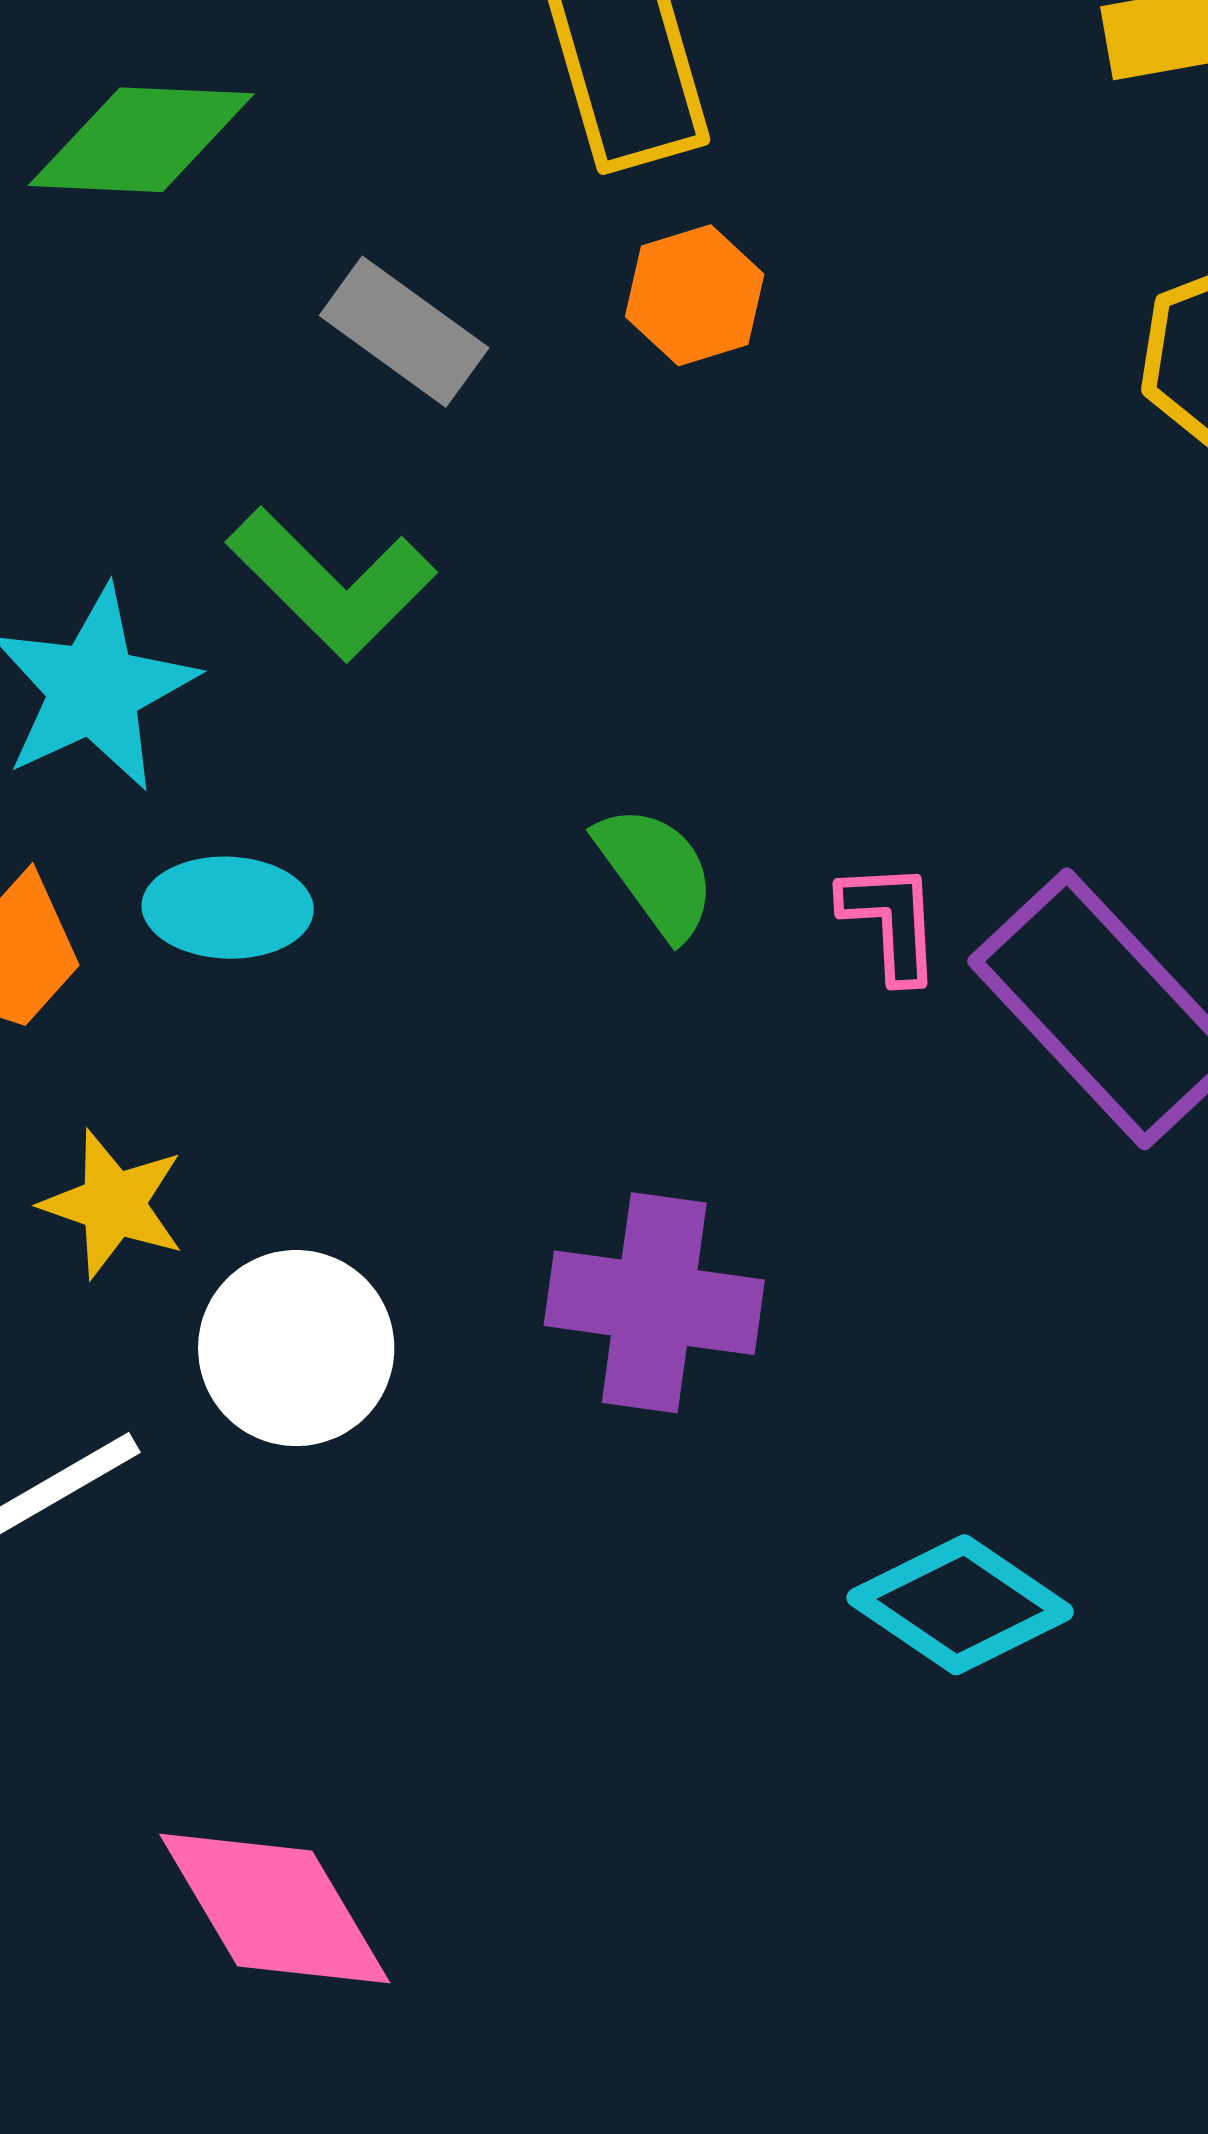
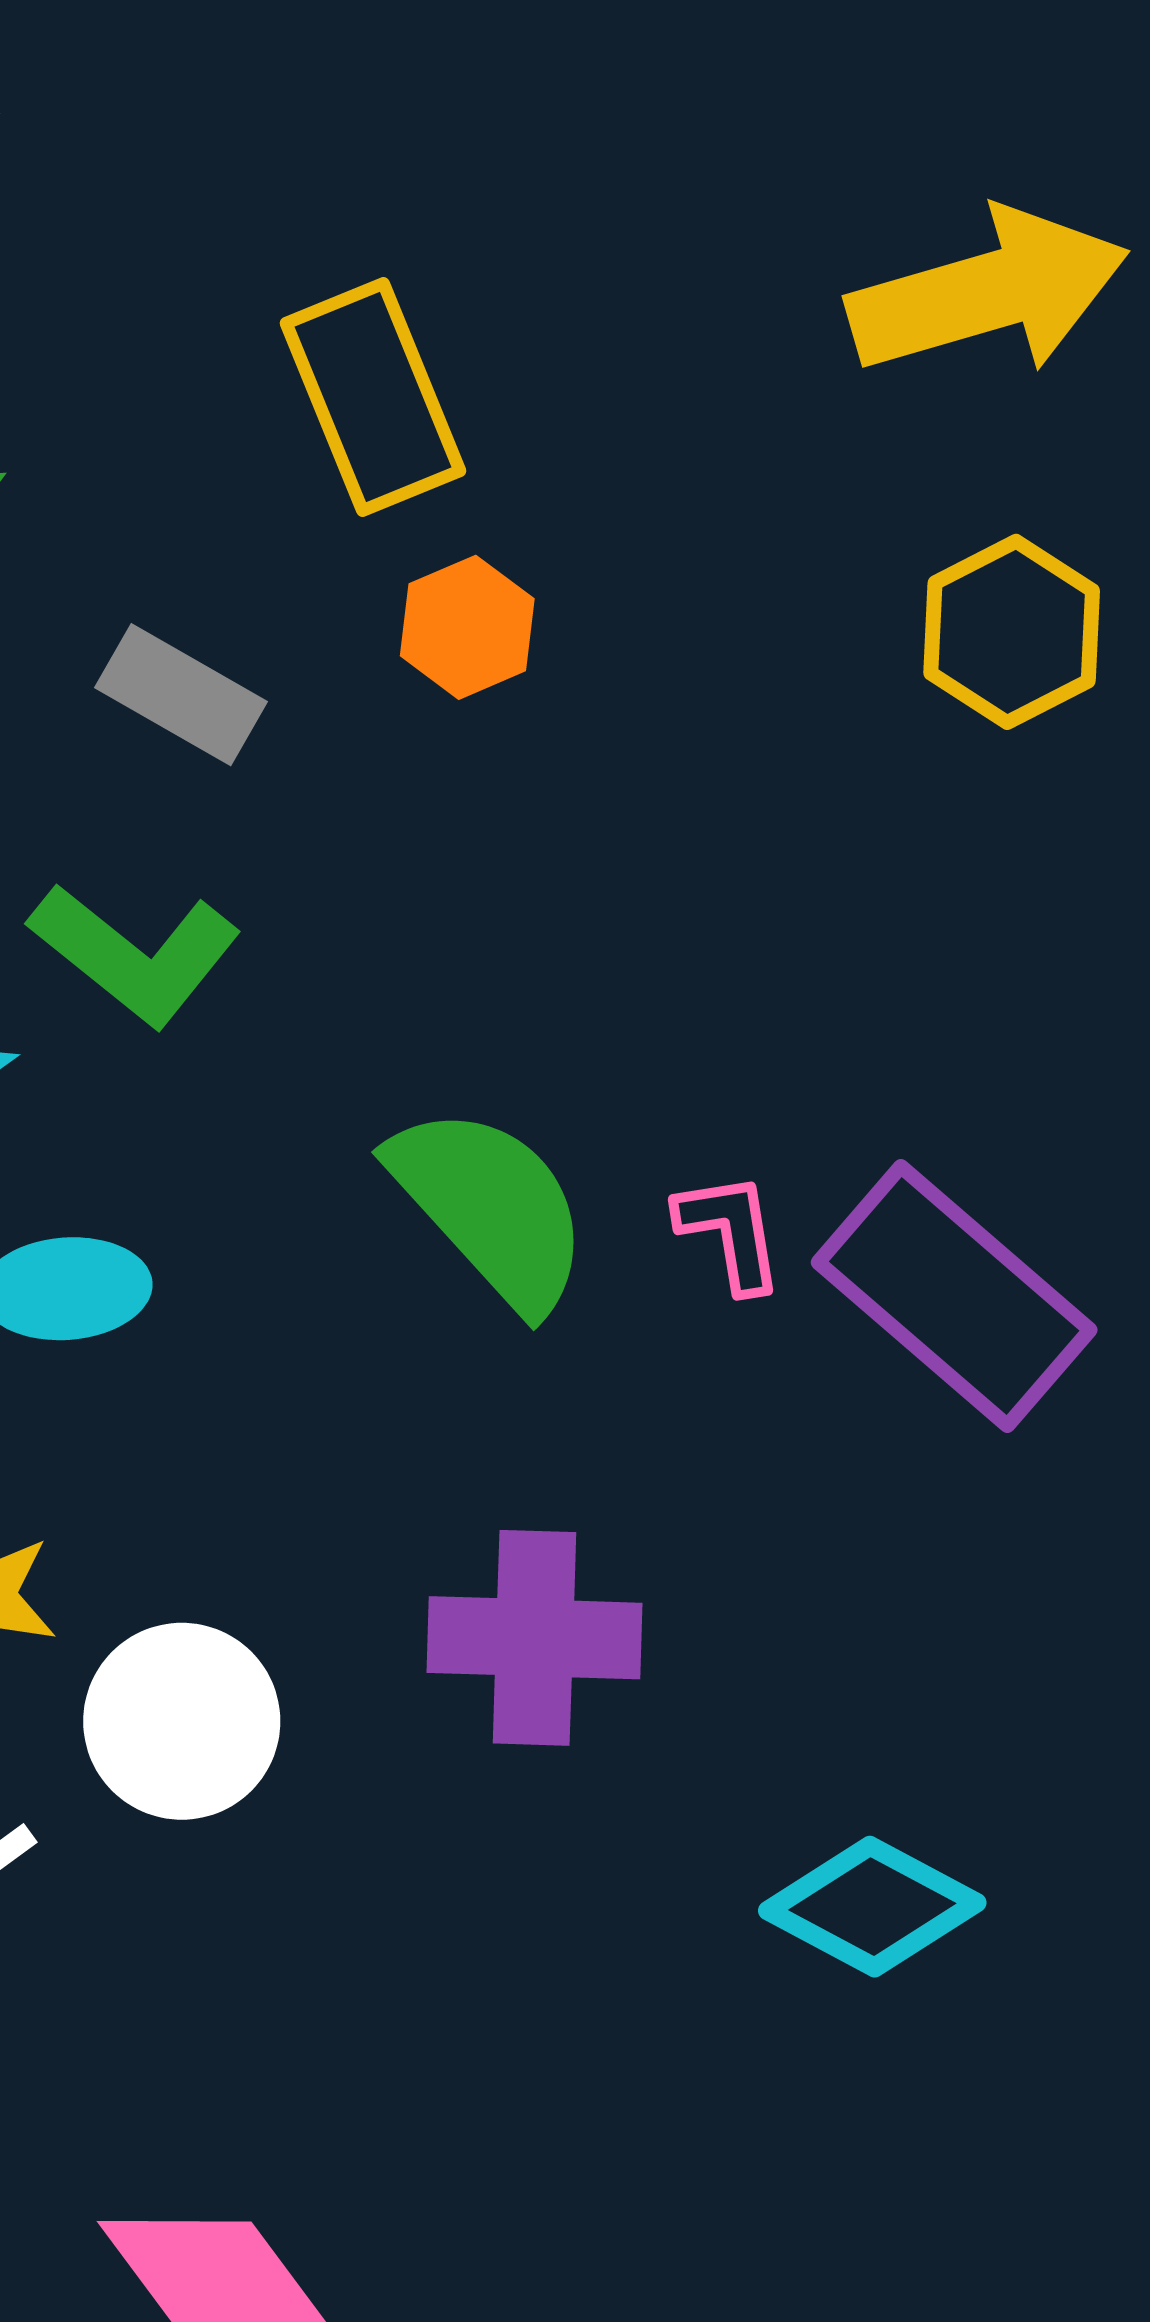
green semicircle: (656, 872) -> (490, 1207), size x1.6

